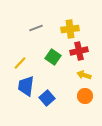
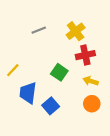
yellow cross: (70, 29) -> (76, 31), turned -30
green square: (53, 57) -> (59, 72), moved
yellow line: (20, 63) -> (13, 70), moved

